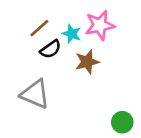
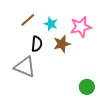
pink star: (100, 25) -> (81, 27), moved
black semicircle: (51, 49) -> (37, 44), moved, turned -49

